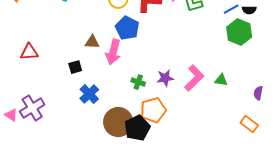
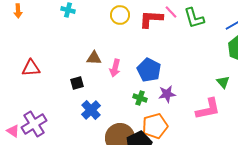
blue pentagon: (127, 28) -> (149, 70), moved
pink arrow: (113, 52) -> (115, 68), size x0.7
pink L-shape: (194, 78) -> (208, 109), moved, turned 32
green triangle: (221, 80) -> (223, 82), moved, turned 40

